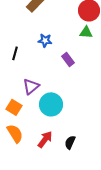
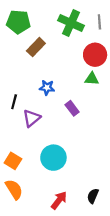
purple triangle: (31, 86) -> (32, 118), moved
red arrow: (45, 139) -> (59, 200), moved
black semicircle: (70, 142) -> (93, 196), moved

